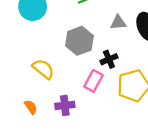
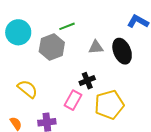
gray hexagon: (79, 41) -> (52, 47), moved

